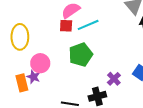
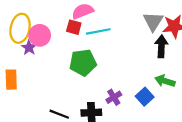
pink circle: (40, 63) -> (40, 35), moved
purple star: (33, 77) -> (29, 48), moved

